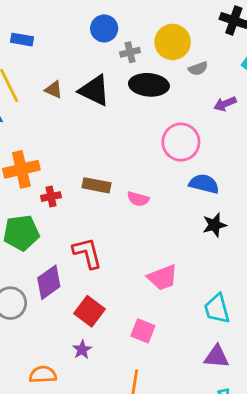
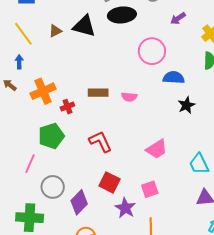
brown triangle: (54, 90) -> (55, 31), turned -40
purple diamond: (49, 282) -> (79, 202), moved
pink square: (143, 331) -> (150, 189), turned -30
purple star: (82, 350) -> (125, 208), moved, size x1.5

